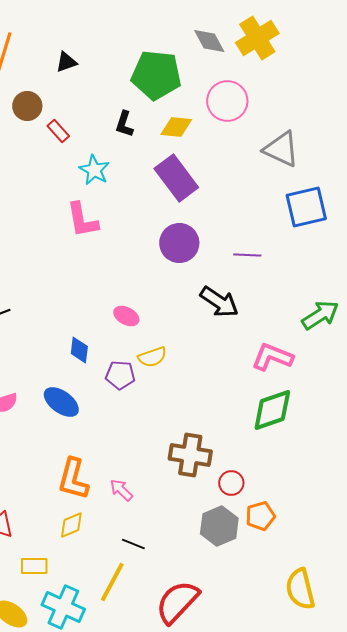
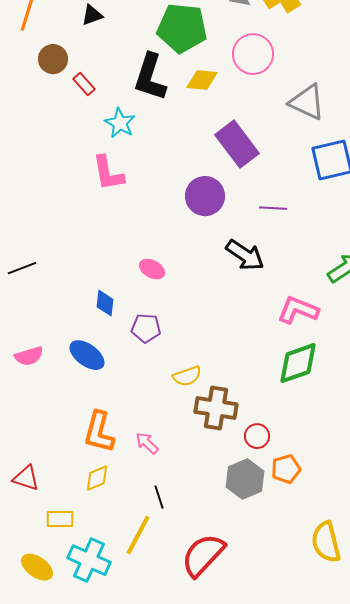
black L-shape: (124, 124) -> (150, 77), size x1.8
purple rectangle: (176, 178) -> (237, 144), moved
yellow semicircle: (152, 357) -> (187, 376), moved
black line: (133, 544) -> (159, 497), turned 50

